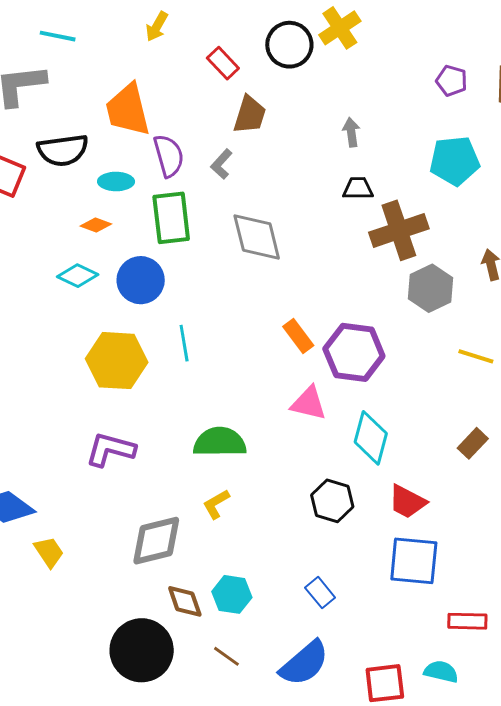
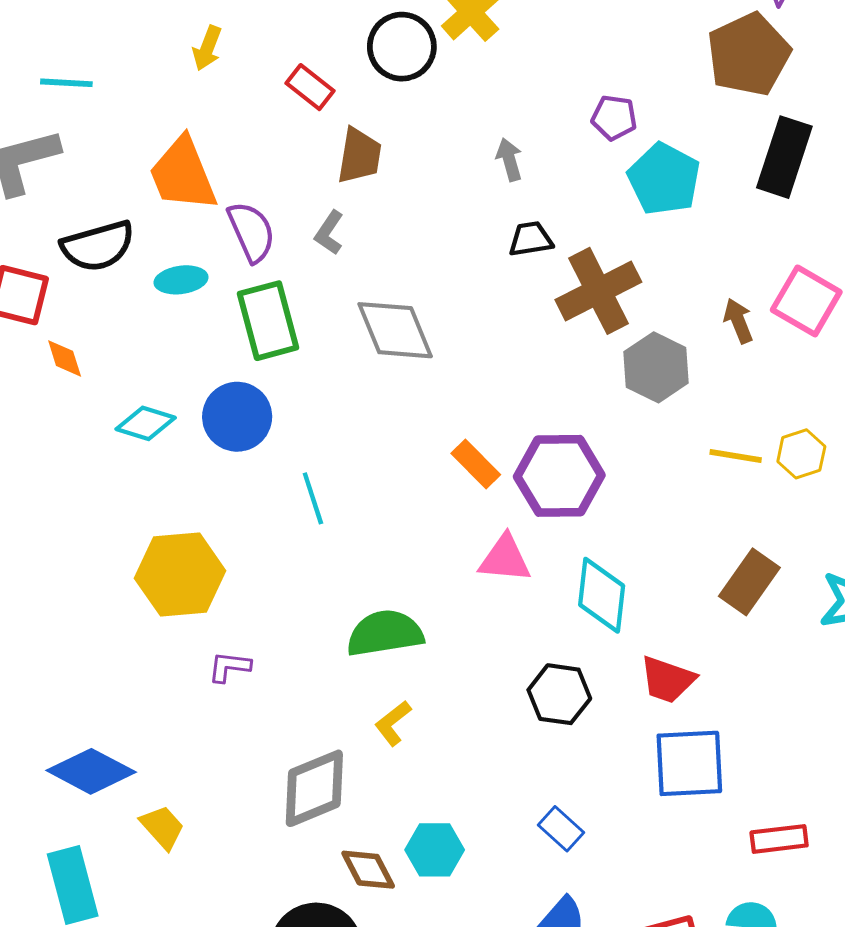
purple pentagon: (452, 81) -> (614, 118), moved
cyan pentagon: (455, 161) -> (664, 179), turned -30
orange diamond: (96, 225) -> (65, 358), moved, turned 60
yellow hexagon: (117, 361) -> (180, 575), moved
brown rectangle: (473, 443) -> (749, 582), size x1.4
purple L-shape: (110, 449) -> (229, 667), size x0.6

